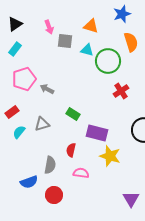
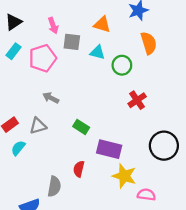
green circle: (108, 61) -> (122, 65), size x0.7
pink pentagon: (24, 79) -> (43, 58), moved
gray triangle: (42, 124) -> (38, 126), moved
pink semicircle: (81, 173) -> (146, 195), moved

